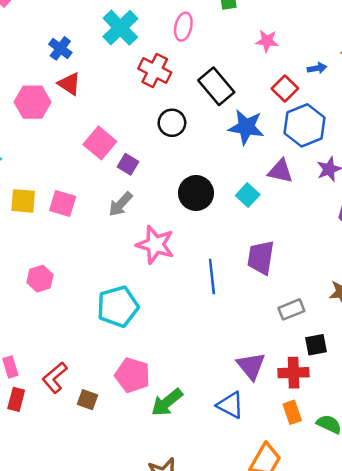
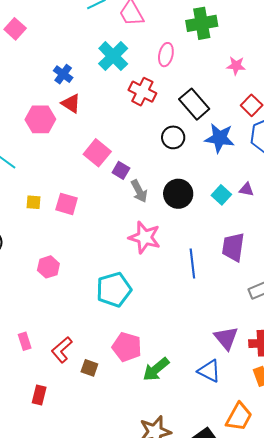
black circle: (172, 123) -> (173, 137), moved
purple triangle: (280, 171) -> (246, 189), moved, size x0.7
yellow square: (23, 201) -> (34, 202), size x0.7
gray arrow: (121, 204) -> (139, 191), moved, turned -70
red rectangle: (16, 399) -> (39, 395), moved

